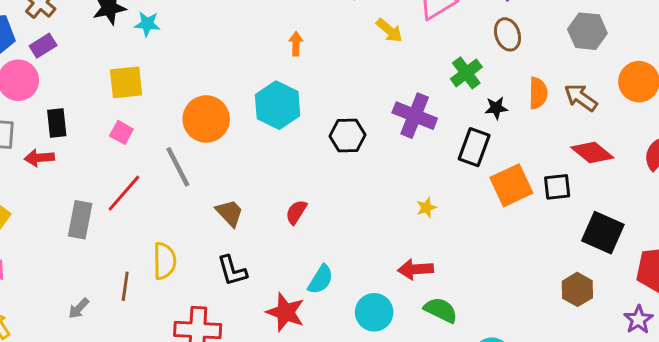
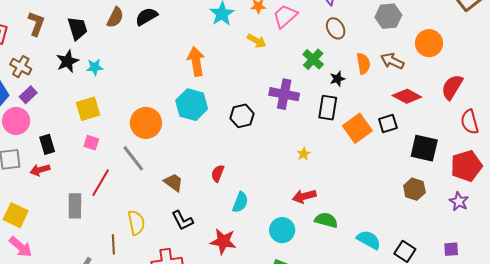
orange arrow: (296, 44) -> (196, 61), size x1.8
cyan semicircle: (321, 279) -> (240, 202), moved

